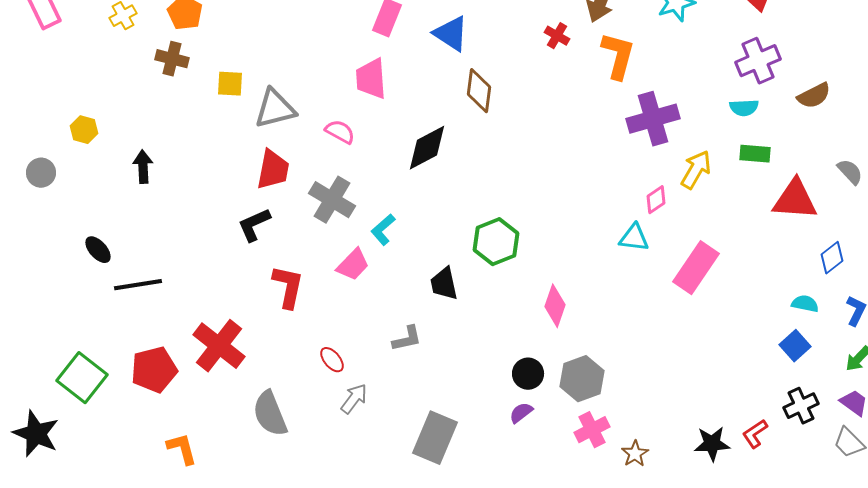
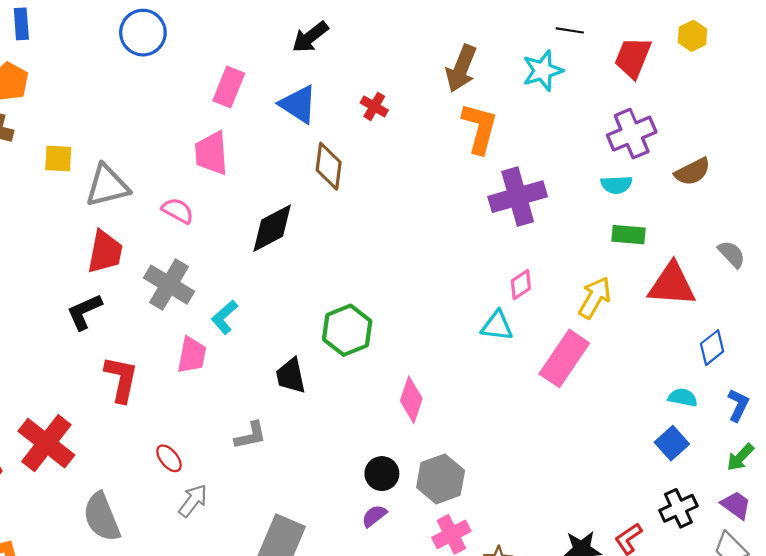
red cross: (557, 36) -> (374, 106), moved
yellow arrow: (696, 170) -> (595, 298), moved
pink trapezoid: (353, 265) -> (192, 355), turned -33

